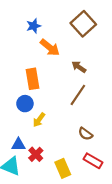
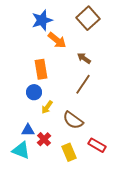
blue star: (34, 26) -> (42, 20), size x1.5
brown semicircle: (85, 134) -> (73, 120), moved, size x1.5

